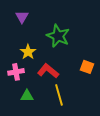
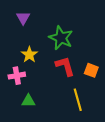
red L-shape: (48, 71) -> (65, 66), moved, turned 35
yellow line: (59, 95) -> (78, 100), moved

